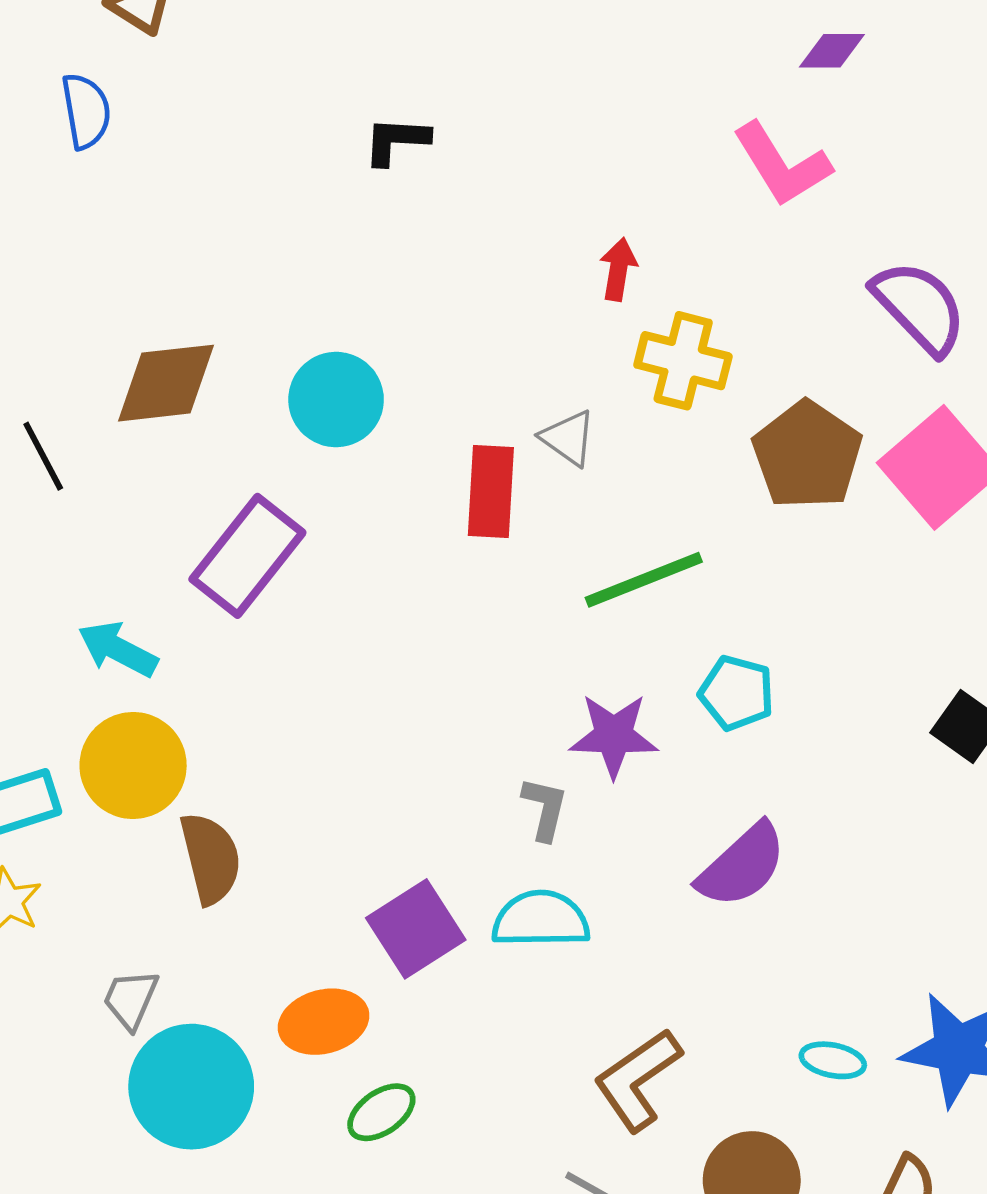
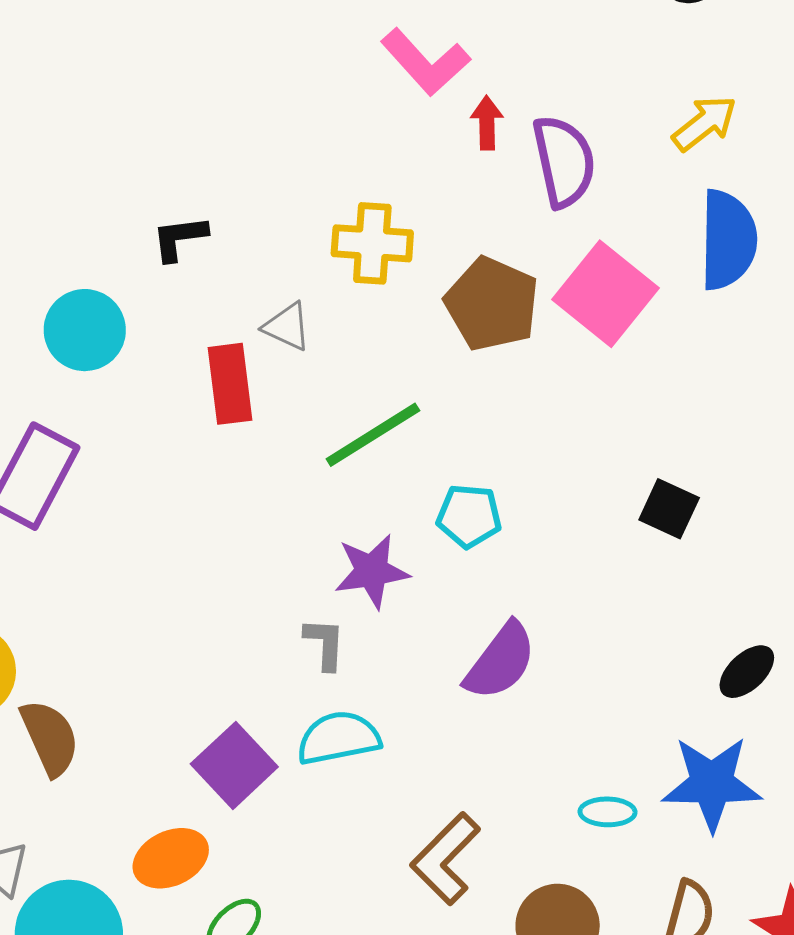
black L-shape: (396, 141) -> (179, 238), moved
red arrow: (618, 269) -> (487, 123), moved
purple semicircle: (919, 307) -> (564, 161), turned 42

